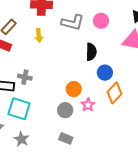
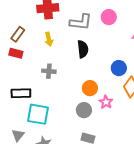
black semicircle: (91, 52) -> (83, 49), moved
gray cross: (25, 77) -> (49, 71), moved

